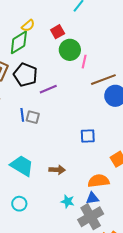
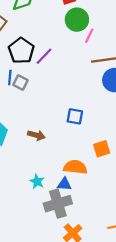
black pentagon: (25, 75) -> (21, 51), moved
purple line: (48, 89) -> (44, 56), turned -36
brown arrow: (57, 170) -> (36, 135), moved

